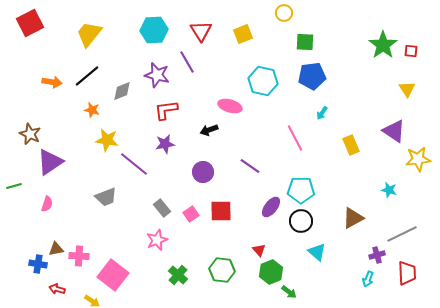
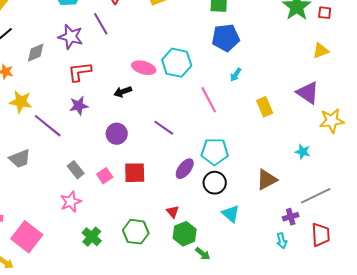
cyan hexagon: (263, 81) -> (177, 63), moved
yellow triangle: (407, 89) -> (321, 51), turned 42
cyan arrow: (368, 279) -> (282, 241), turned -35

